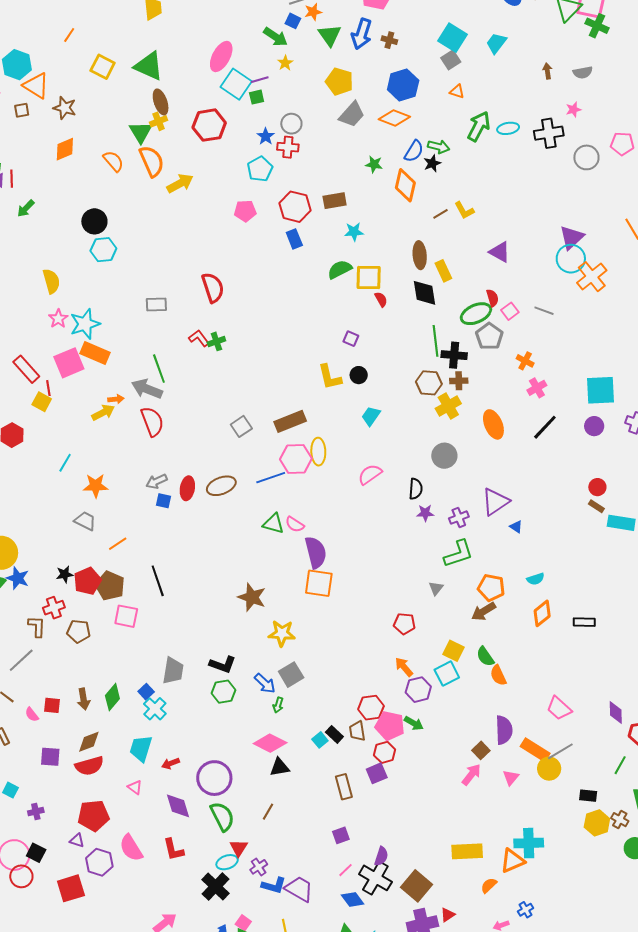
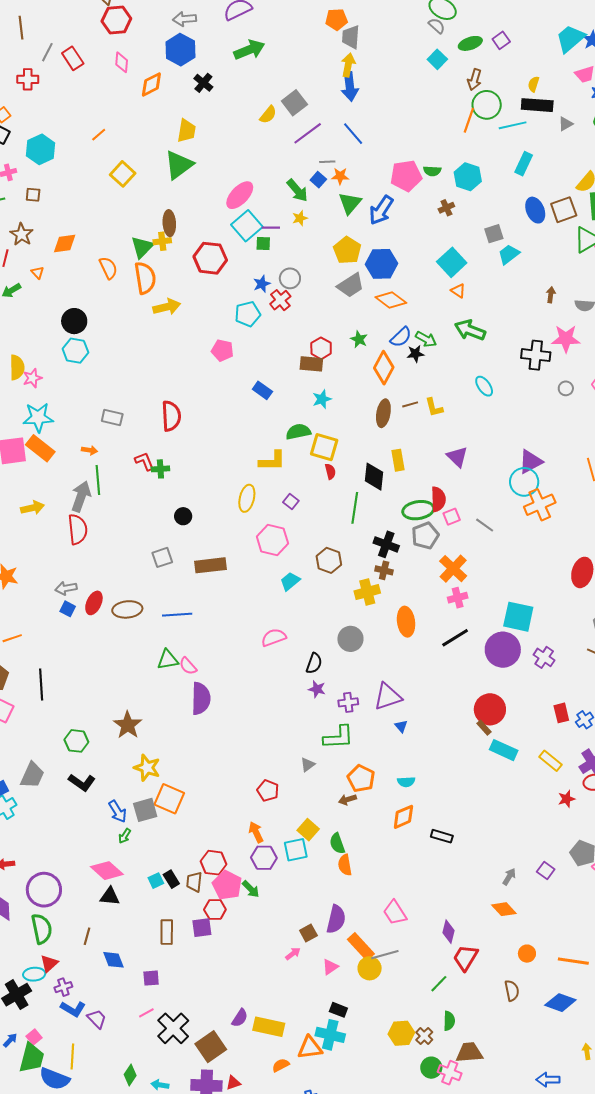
cyan square: (452, 38) -> (452, 262), moved
brown cross: (389, 40) -> (446, 208), moved, turned 35
gray square: (451, 60) -> (494, 234), moved
green triangle: (149, 66) -> (179, 165), moved, turned 44
blue hexagon: (403, 85) -> (381, 264), moved
orange triangle: (36, 86) -> (38, 273), moved, size x0.5
brown star: (65, 108) -> (22, 234), moved
pink star: (573, 110) -> (566, 339), size x1.8
green arrow: (479, 126) -> (470, 330), turned -112
cyan ellipse: (508, 128) -> (484, 386), moved, turned 50
red cross: (288, 147) -> (280, 300), turned 30
gray circle: (586, 157) -> (566, 388), size x0.6
red hexagon: (295, 207) -> (321, 348), moved, size x0.7
cyan star: (354, 232) -> (322, 399), turned -30
blue rectangle: (294, 239) -> (262, 390), turned -48
brown ellipse: (420, 255) -> (383, 413), moved
red semicircle: (492, 298) -> (438, 499), size x1.4
pink star: (58, 319) -> (32, 378), moved
green line: (436, 341) -> (355, 508), moved
orange cross: (525, 361) -> (453, 569), size x1.6
black circle: (359, 375) -> (183, 516), moved
yellow L-shape: (330, 377) -> (272, 461), moved, turned -92
brown hexagon: (429, 383) -> (329, 560), moved
gray arrow: (147, 389) -> (81, 496), turned 72
orange arrow: (116, 399) -> (90, 450), moved
purple circle: (594, 426) -> (503, 650), size x1.8
yellow ellipse: (318, 452) -> (247, 498), moved
pink hexagon: (296, 459) -> (272, 540), moved
red circle: (597, 487) -> (490, 709), size x1.8
green triangle: (273, 524) -> (168, 660), turned -40
orange square: (319, 583) -> (169, 799), moved
brown arrow: (484, 611) -> (348, 800), size x0.7
green hexagon: (223, 692) -> (76, 741), moved
pink arrow: (471, 775) -> (293, 954), size x0.7
black rectangle: (588, 796) -> (338, 1010), moved
brown line: (268, 812) -> (87, 936), turned -30
purple semicircle: (381, 856) -> (240, 1018), moved
purple trapezoid: (299, 889) -> (97, 1019), size x0.7
blue diamond: (353, 899) -> (114, 960), moved

